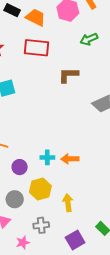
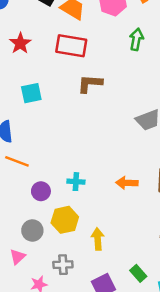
green arrow: (89, 39) -> (136, 39), turned 120
brown L-shape: (68, 75) -> (90, 84), moved
orange arrow: (70, 159) -> (127, 183), moved

